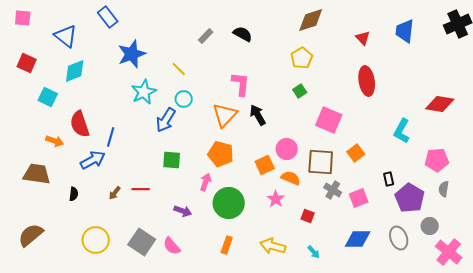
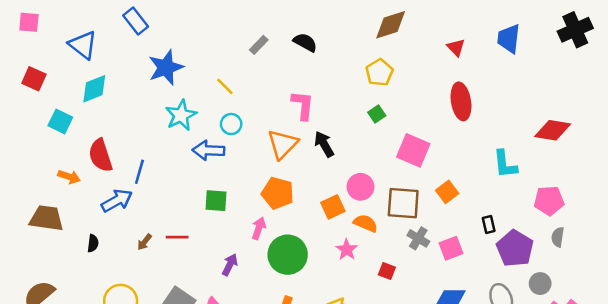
blue arrow: (166, 120) -> (209, 150), turned 60
cyan L-shape: (402, 131) -> (505, 164), turned -35
purple arrow: (183, 211) -> (230, 265), turned -84

